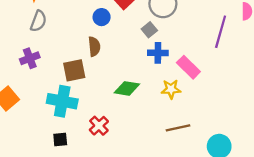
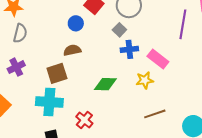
brown semicircle: (94, 47) -> (72, 50), turned -90

